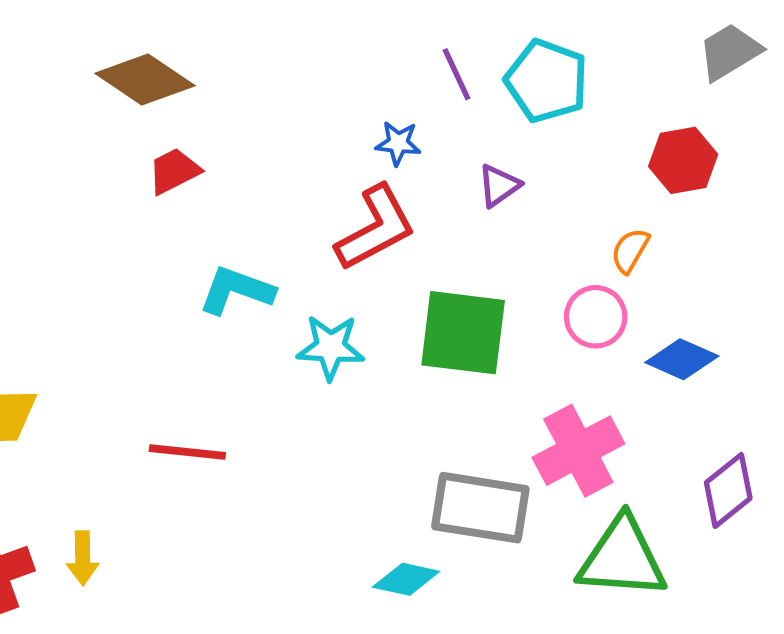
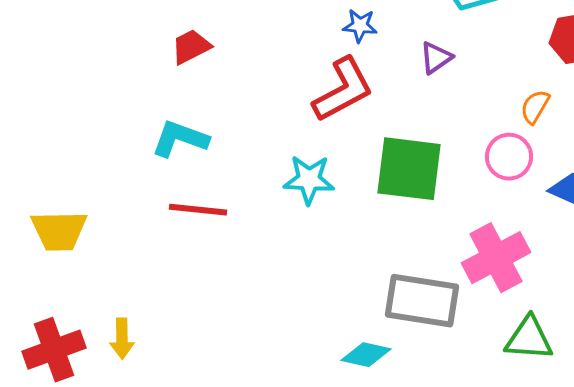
cyan L-shape: (236, 290) -> (180, 139), moved
red line: (187, 452) -> (198, 210), moved
green triangle: (622, 558) -> (529, 339), size x0.7

